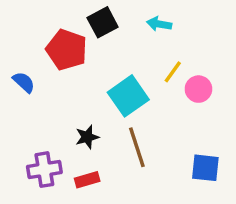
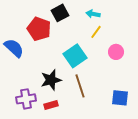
yellow line: (173, 72) -> (96, 32), moved
blue semicircle: (24, 82) -> (14, 48), size x1.5
black star: (87, 137) -> (51, 80), size x1.5

